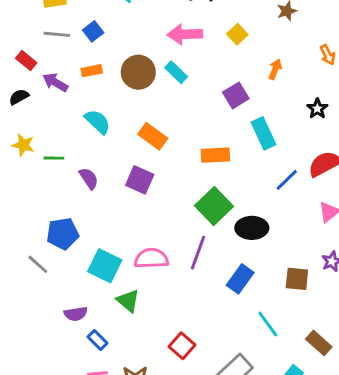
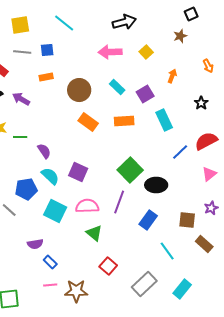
blue square: (93, 31) -> (47, 50), turned 32
brown circle: (138, 72) -> (79, 90), moved
cyan rectangle: (176, 72) -> (117, 87), moved
purple arrow: (55, 82) -> (21, 99), moved
cyan semicircle: (98, 122) -> (50, 176), moved
orange rectangle: (215, 155) -> (124, 121), moved
purple square: (140, 180) -> (78, 172), moved
green triangle: (128, 301) -> (94, 233), moved
brown rectangle: (319, 343) -> (204, 244), moved

